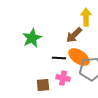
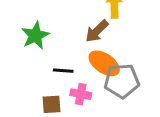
black line: (59, 58) -> (63, 71), moved

